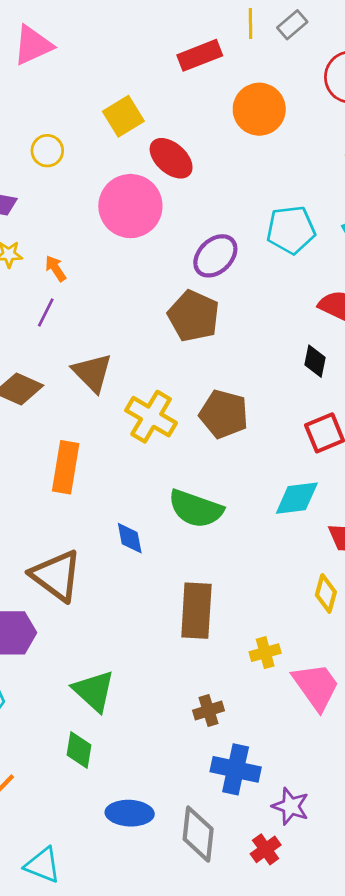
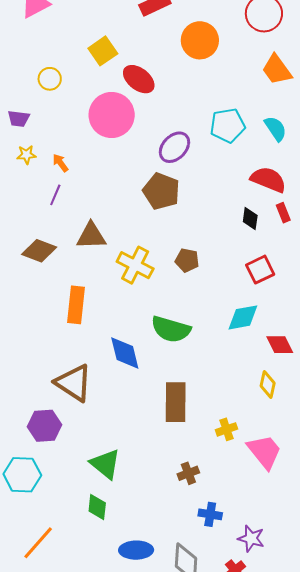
brown triangle: (92, 373) -> (91, 236), turned -44
brown pentagon: (224, 414) -> (187, 260), size x0.7
blue diamond: (130, 538) -> (125, 353), size x1.5
blue cross: (236, 769) -> (210, 514), size x0.7

